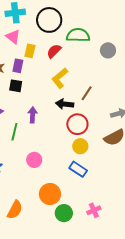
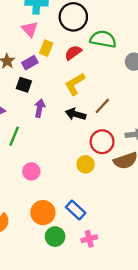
purple rectangle: (18, 66) -> (30, 63), turned 40
purple arrow: (33, 115) -> (40, 108), moved
red circle: (77, 124) -> (102, 142), moved
blue rectangle: (78, 169) -> (76, 210), moved

